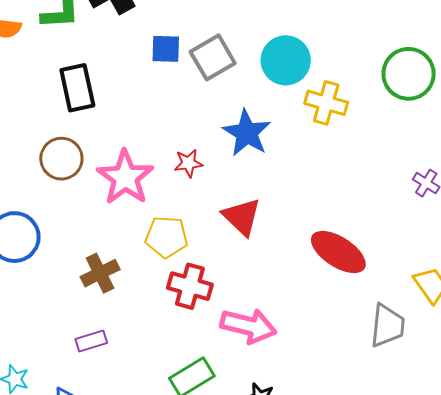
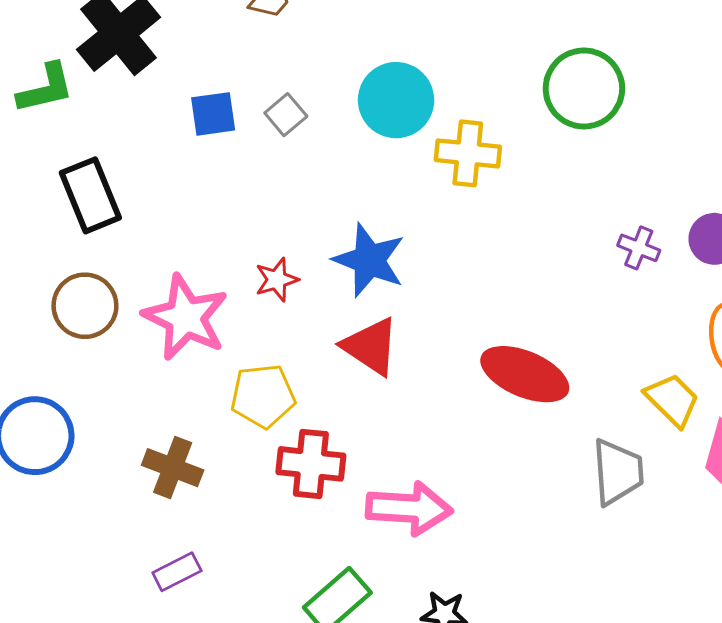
gray square: (213, 57) -> (286, 115), size x0.6
blue star: (247, 133) -> (369, 260), moved
brown cross: (100, 273) -> (173, 468), turned -33

